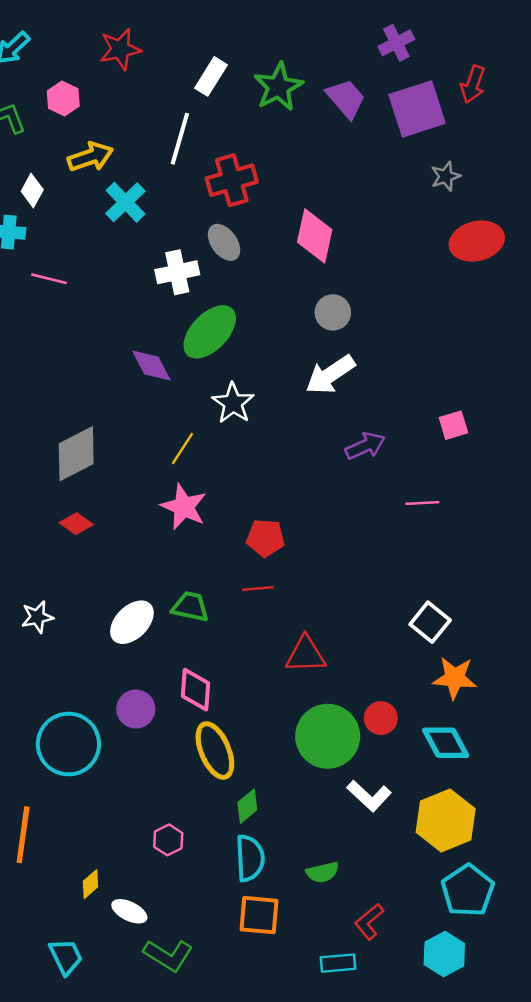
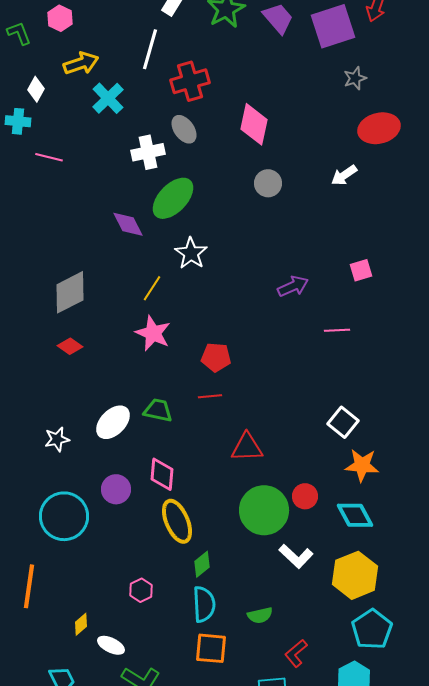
white arrow: (330, 375) -> (344, 175), moved, size x0.7
white star: (37, 617) -> (57, 439), moved

